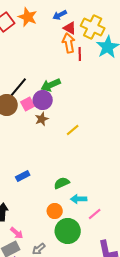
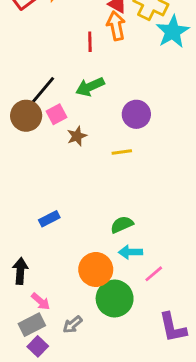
red line: (80, 54) -> (90, 42), moved
purple circle: (43, 100) -> (136, 114), moved
yellow line: (73, 130) -> (122, 152), turned 32
green semicircle: (62, 183) -> (122, 225), moved
orange circle: (55, 211) -> (96, 269), size x1.5

